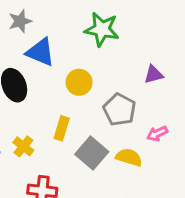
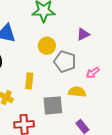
yellow circle: (79, 82) -> (47, 46), moved
gray square: (92, 153) -> (53, 105), moved, turned -35

